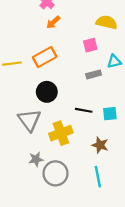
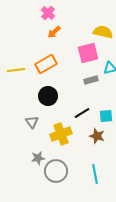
pink square: (90, 45) -> (88, 53), size x1.5
black line: (84, 110) -> (82, 113), turned -42
gray triangle: (29, 120) -> (32, 122), size x0.6
brown star: (100, 145) -> (97, 136), moved

